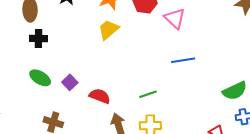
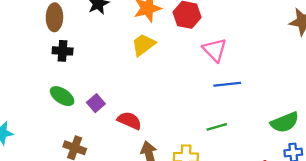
pink triangle: (175, 18) -> (215, 50), moved
green line: (148, 94) -> (217, 127), moved

